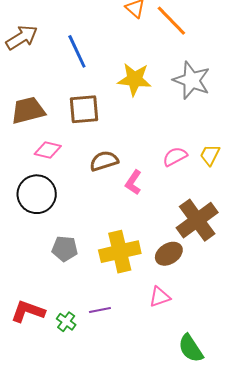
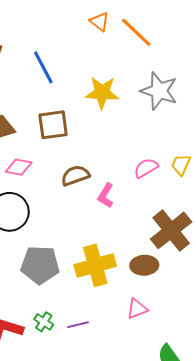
gray pentagon: (65, 249) -> (40, 265), size x1.5
brown ellipse: (169, 254) -> (144, 265), turned 32
green cross: (66, 322) -> (44, 322), moved

